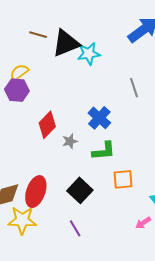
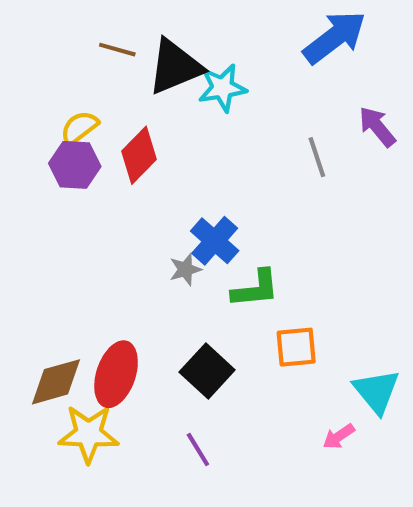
blue cross: (99, 118) -> (215, 241), moved
red diamond: (47, 125) -> (139, 155), moved

